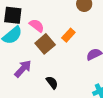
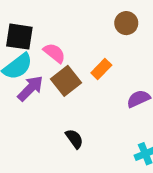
purple arrow: (23, 69) -> (30, 88), moved

